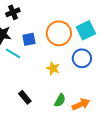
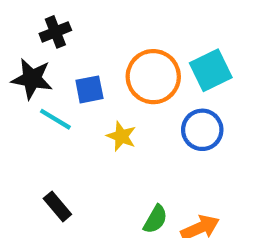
yellow star: (53, 68) -> (121, 136), moved
black rectangle: (25, 97) -> (57, 206), moved

